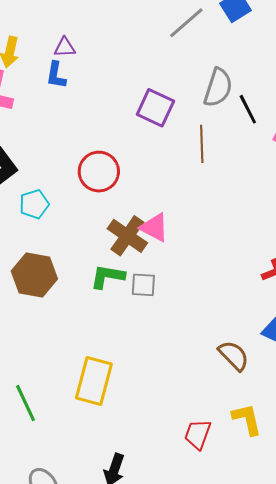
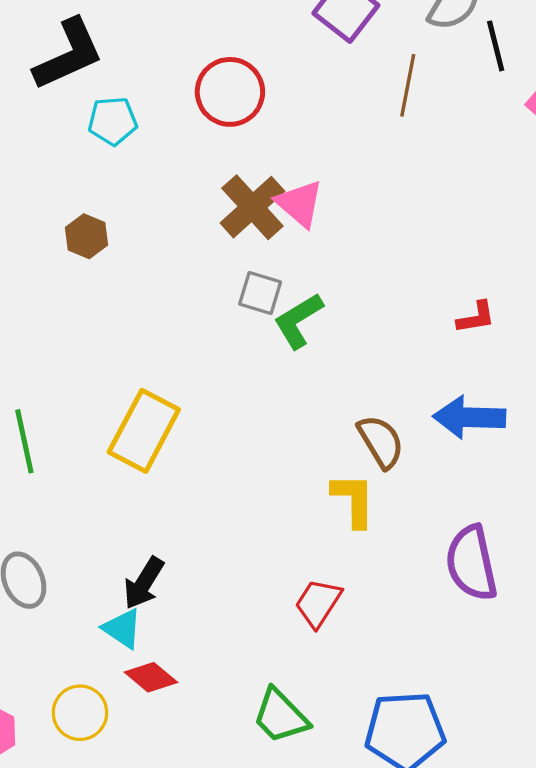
brown hexagon: (34, 275) -> (87, 236), size x0.6
green L-shape: (108, 276) -> (298, 321), moved, turned -54
yellow L-shape: (247, 419) -> (353, 500), moved
red trapezoid: (198, 434) -> (318, 603), moved

